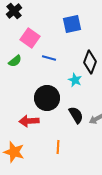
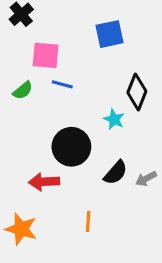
pink square: (30, 38) -> (46, 55), turned -30
blue line: (49, 58) -> (62, 84), moved
black semicircle: (76, 115) -> (116, 173), turned 72

